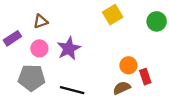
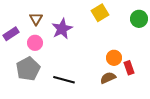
brown triangle: (41, 21) -> (36, 19), turned -40
purple star: (69, 48) -> (62, 29), moved
gray pentagon: (32, 78) -> (28, 69), turned -30

